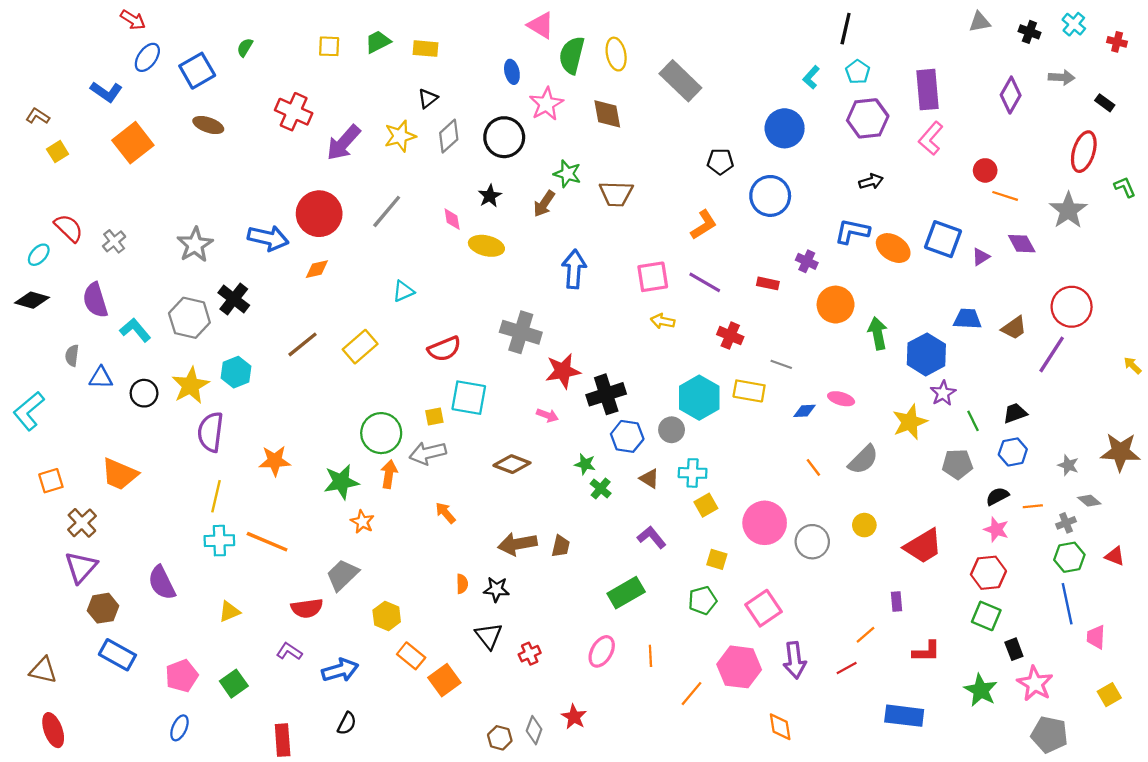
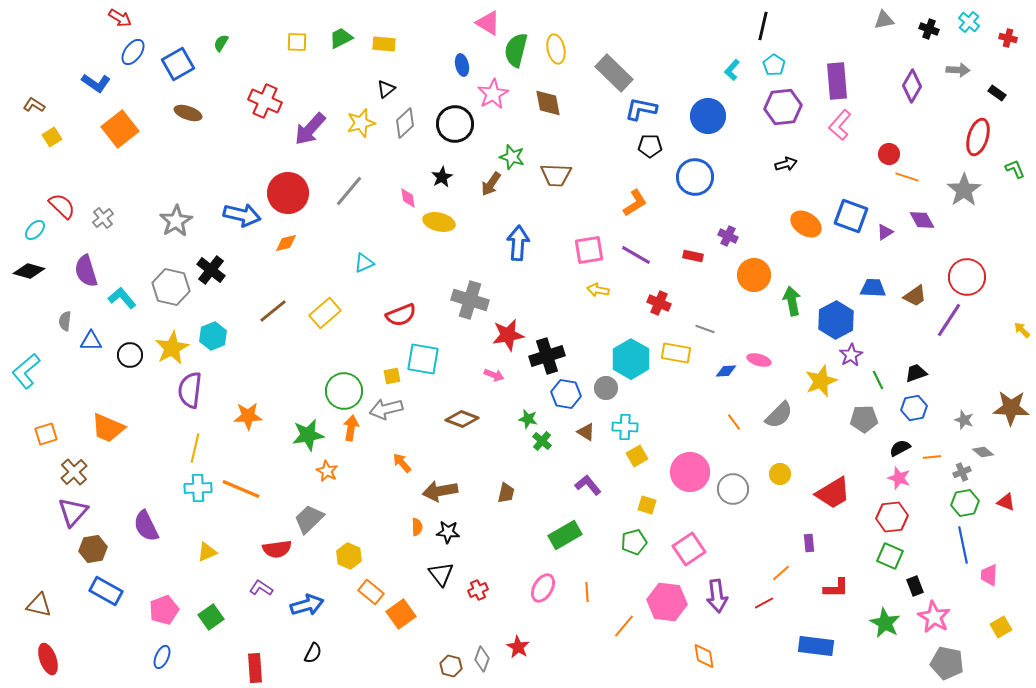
blue L-shape: (852, 231) -> (641, 109), moved
brown arrow: (517, 544) -> (440, 491), moved

